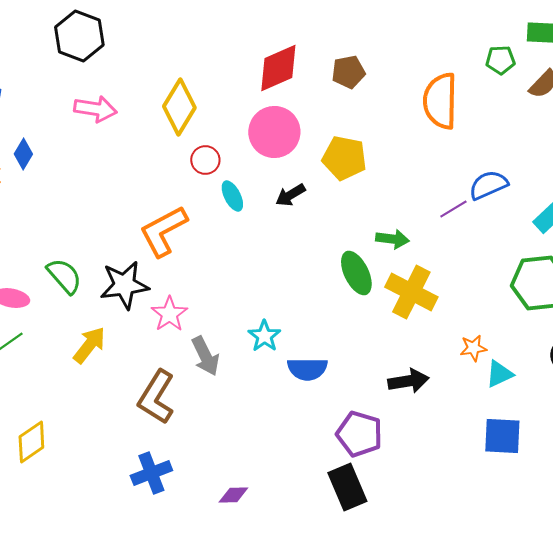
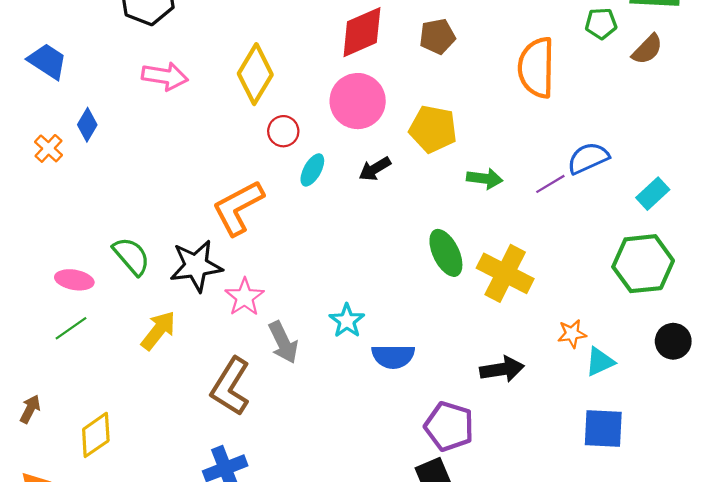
cyan ellipse: (232, 196) -> (312, 170), turned 56
green arrow: (392, 239) -> (485, 179), moved

